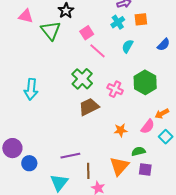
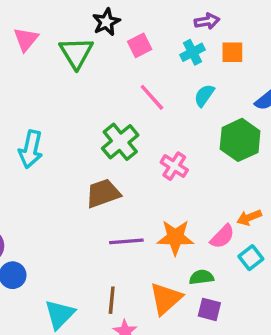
pink triangle: (26, 16) -> (26, 39), moved, turned 49
pink square: (87, 33) -> (140, 45), moved
green hexagon: (145, 82) -> (240, 140), moved
brown trapezoid: (89, 107) -> (103, 193), moved
orange star: (121, 130) -> (175, 237), size x1.5
purple line: (70, 156) -> (126, 241), moved

